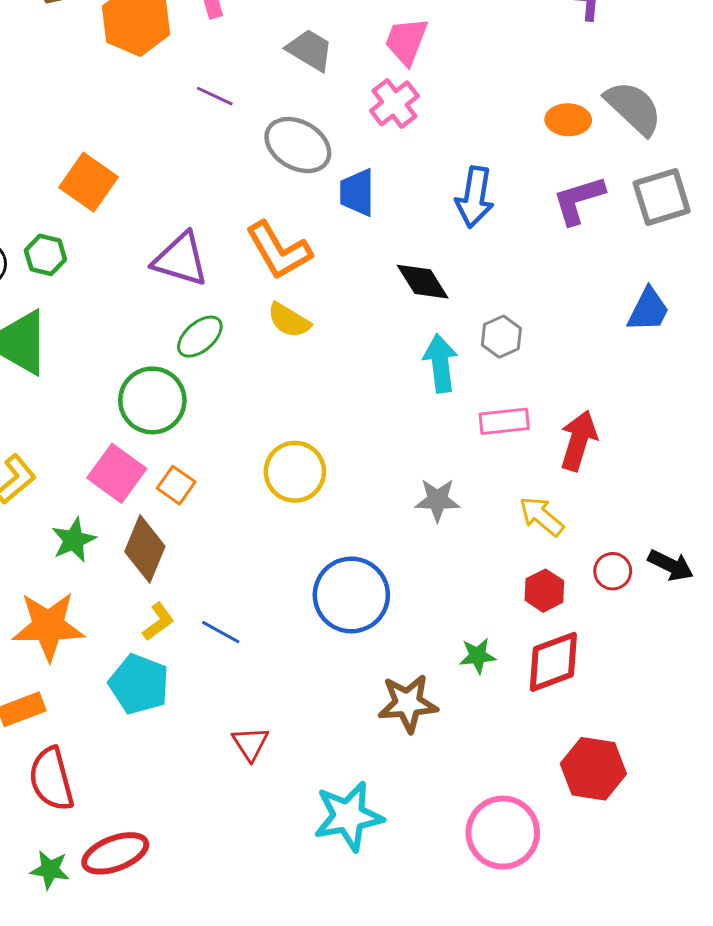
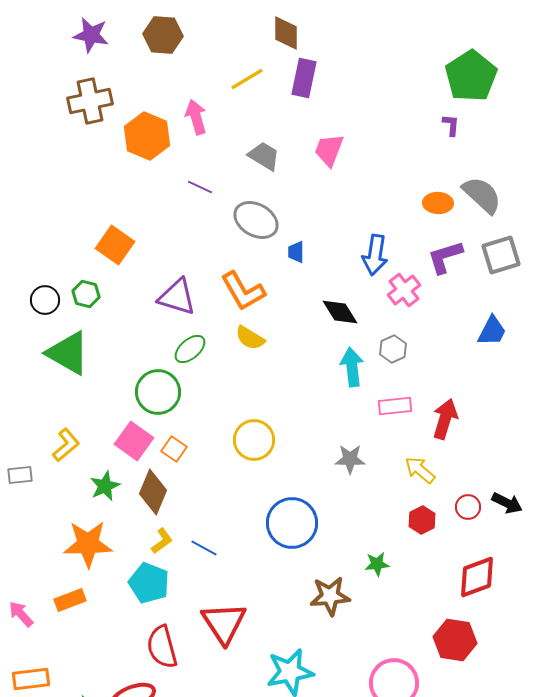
pink cross: (394, 103) -> (404, 290), moved
blue trapezoid: (357, 193) -> (296, 252), size x0.7
red diamond: (553, 662) -> (477, 577), moved
red triangle: (250, 743) -> (224, 623), size x1.8
red semicircle: (51, 779) -> (162, 647), moved

